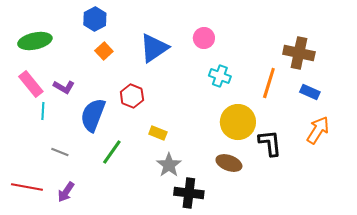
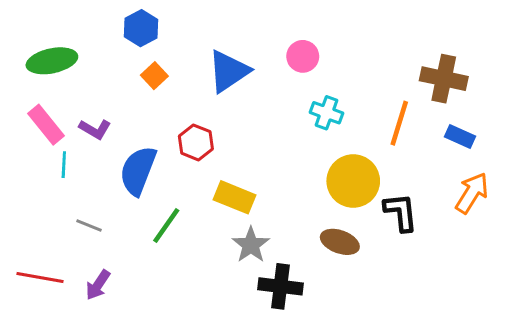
yellow rectangle: (158, 133) -> (234, 197), size x1.5

